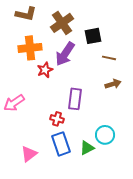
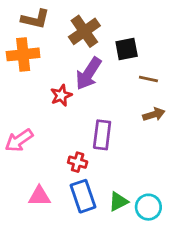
orange cross: (30, 48) -> (23, 54), moved
cyan circle: (105, 135) -> (148, 207), moved
pink triangle: (29, 154) -> (39, 196), moved, turned 36

